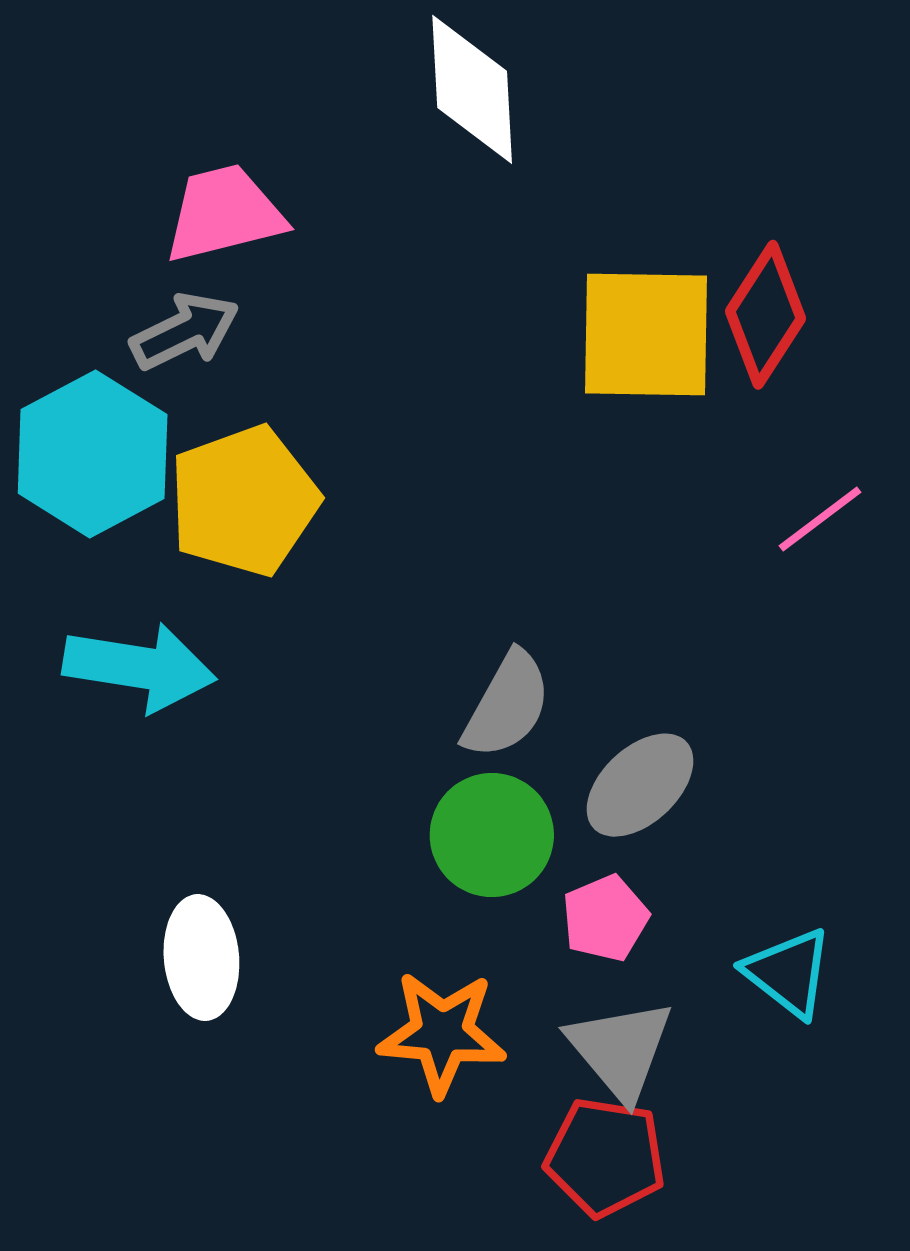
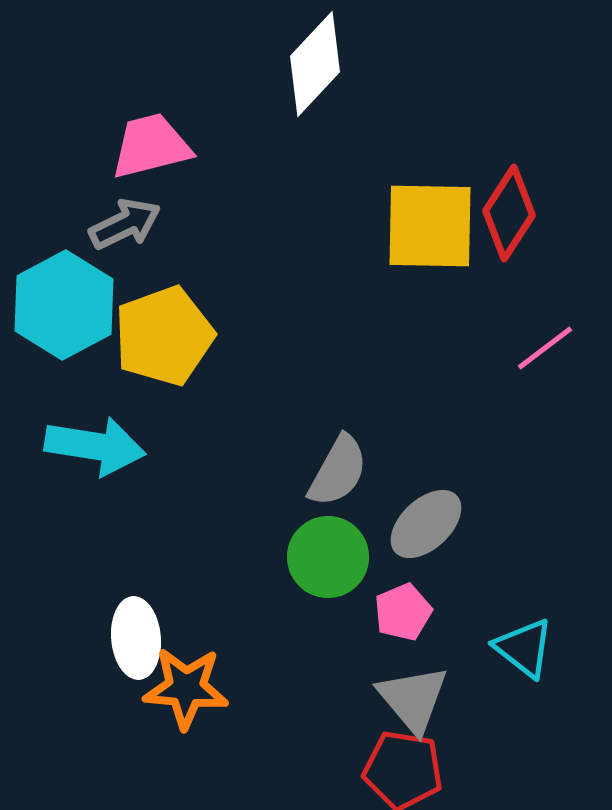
white diamond: (472, 89) -> (315, 64), turned 46
orange star: (442, 1033) -> (186, 688), moved

